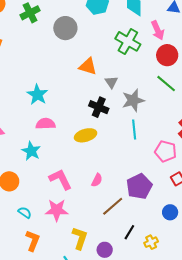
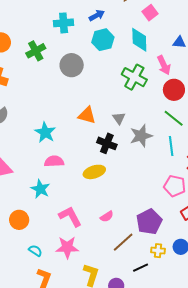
orange triangle: (88, 66) -> (87, 115), moved
cyan line: (134, 129) -> (171, 146), moved
pink semicircle: (97, 180) -> (107, 216), turned 32
black line: (129, 232) -> (141, 268), turned 35
yellow cross: (151, 242) -> (158, 251), moved, turned 32

